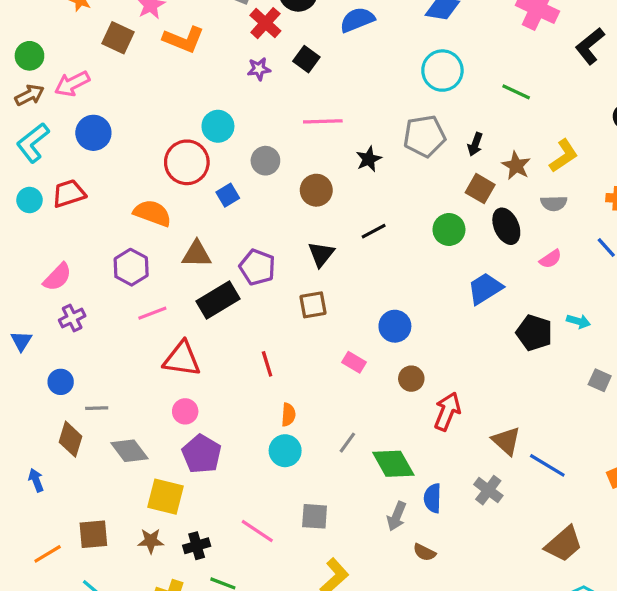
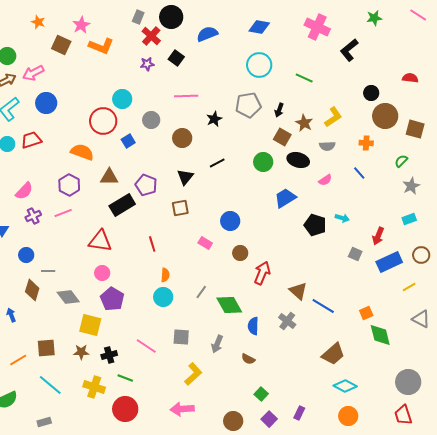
black ellipse: (506, 226) -> (298, 160), turned -50
pink line: (152, 313) -> (63, 213), moved
gray arrow: (397, 516) -> (217, 344), moved

